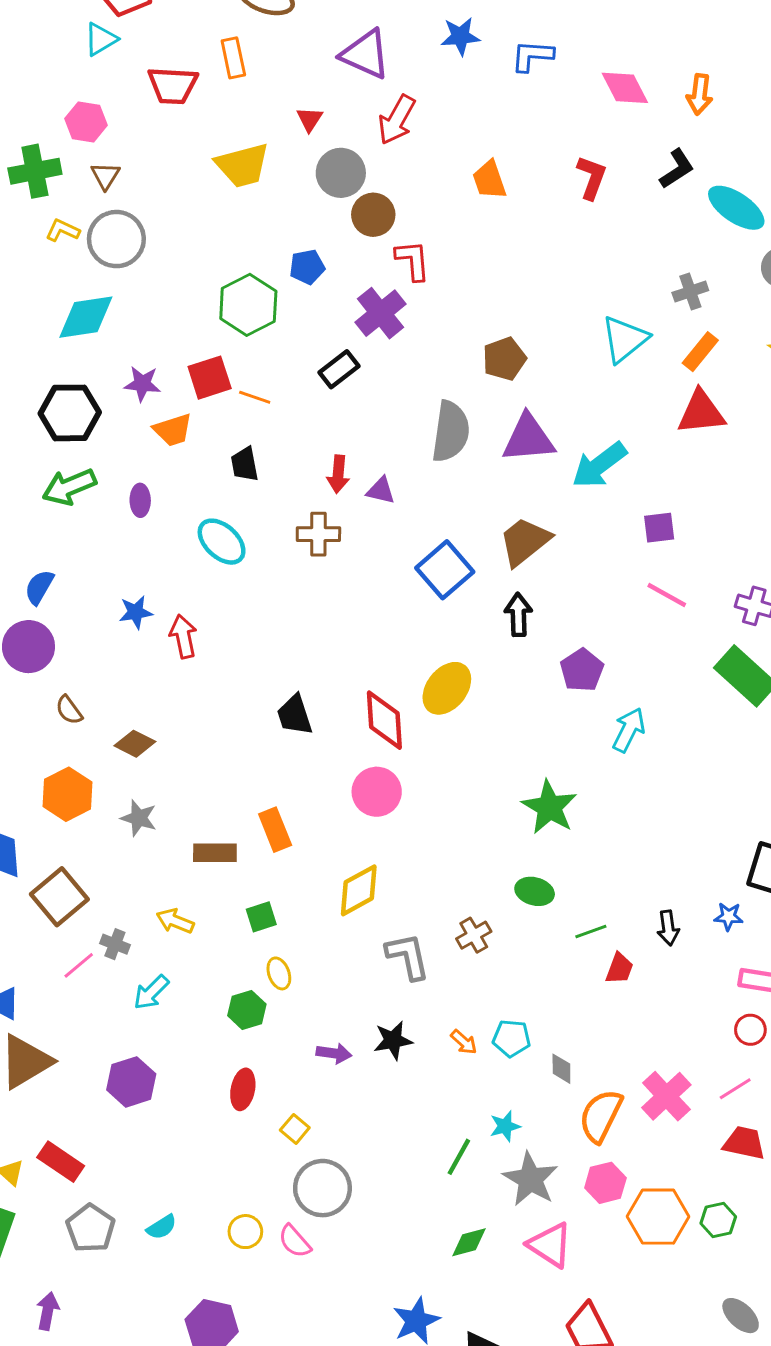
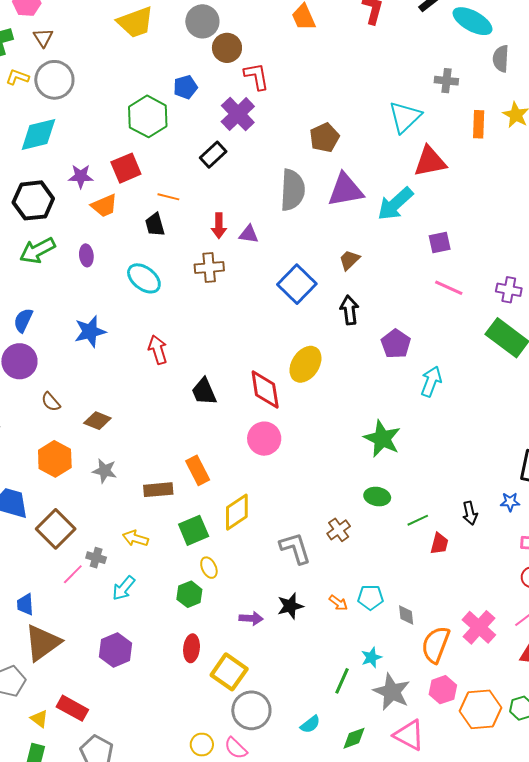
gray cross: (690, 292) -> (446, 81), turned 30
orange rectangle: (700, 352) -> (479, 124), moved, turned -32
orange line: (255, 397) -> (168, 197), moved
red triangle: (701, 412) -> (430, 161), moved
brown trapezoid: (525, 541) -> (349, 260), size x0.6
blue star: (136, 612) -> (90, 331), size x1.4
red arrow: (183, 637) -> (158, 350), moved
yellow diamond: (359, 890) -> (237, 512), moved
green square: (261, 917) -> (194, 530), size x1.4
yellow square: (295, 1129) -> (229, 672), size x1.8
cyan semicircle: (162, 1227) -> (310, 724), moved

